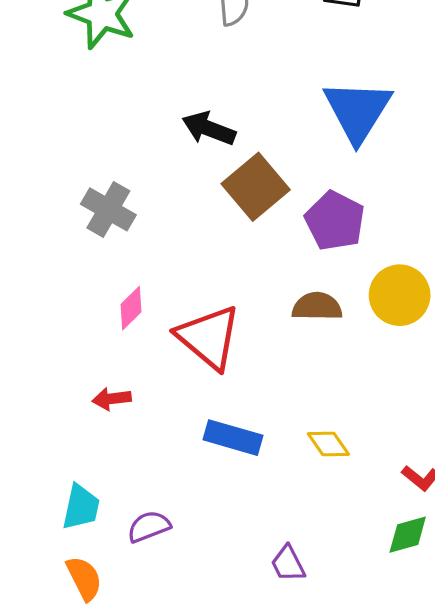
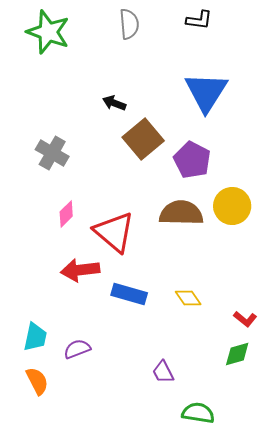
black arrow: (209, 129) -> (114, 103), size x0.7
brown semicircle: (317, 307) -> (181, 213), size x1.4
red arrow: (112, 399) -> (80, 270), moved, size x1.6

